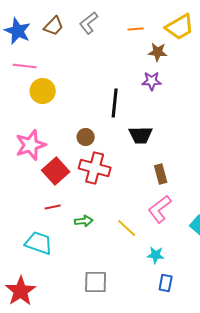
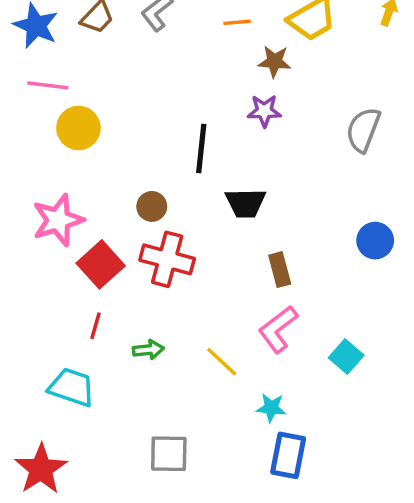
red line: (53, 207) -> (95, 326), turned -63
blue rectangle: (166, 283) -> (288, 455), size x1.5

